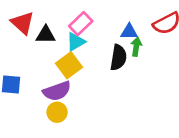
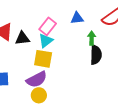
blue triangle: (129, 32) -> (77, 18), moved
black semicircle: (118, 58) -> (96, 55), moved
yellow square: (69, 65) -> (43, 59), turned -36

